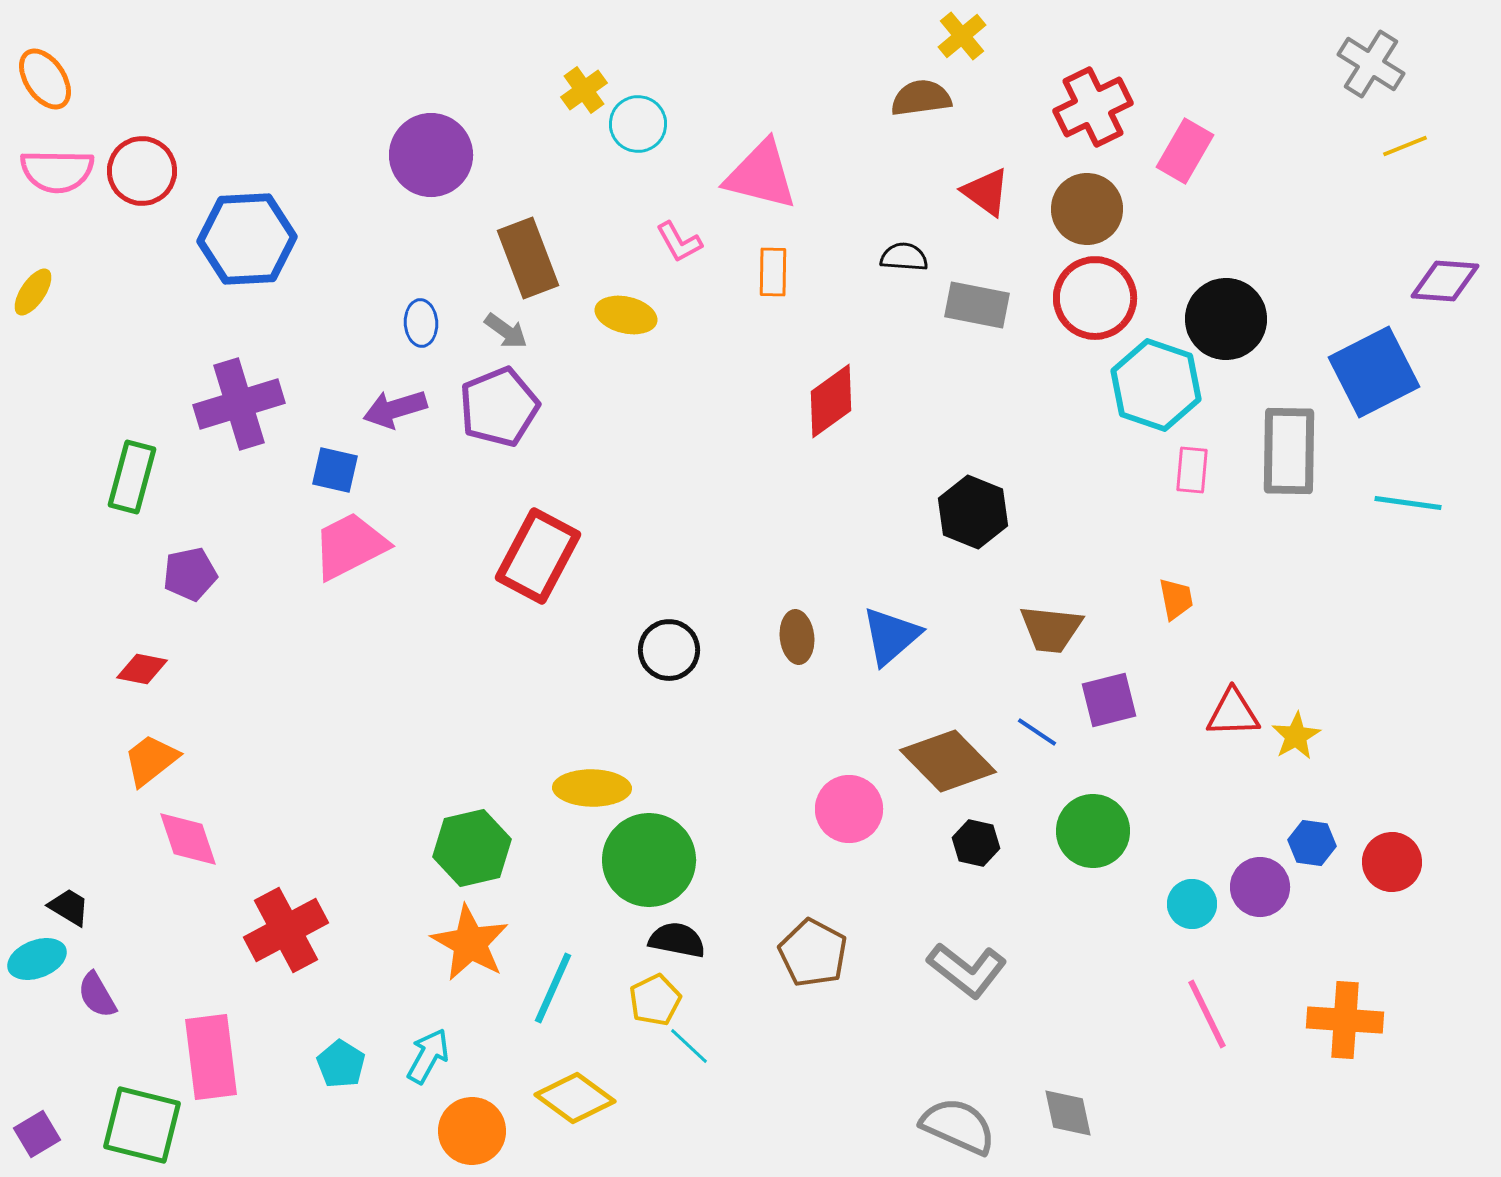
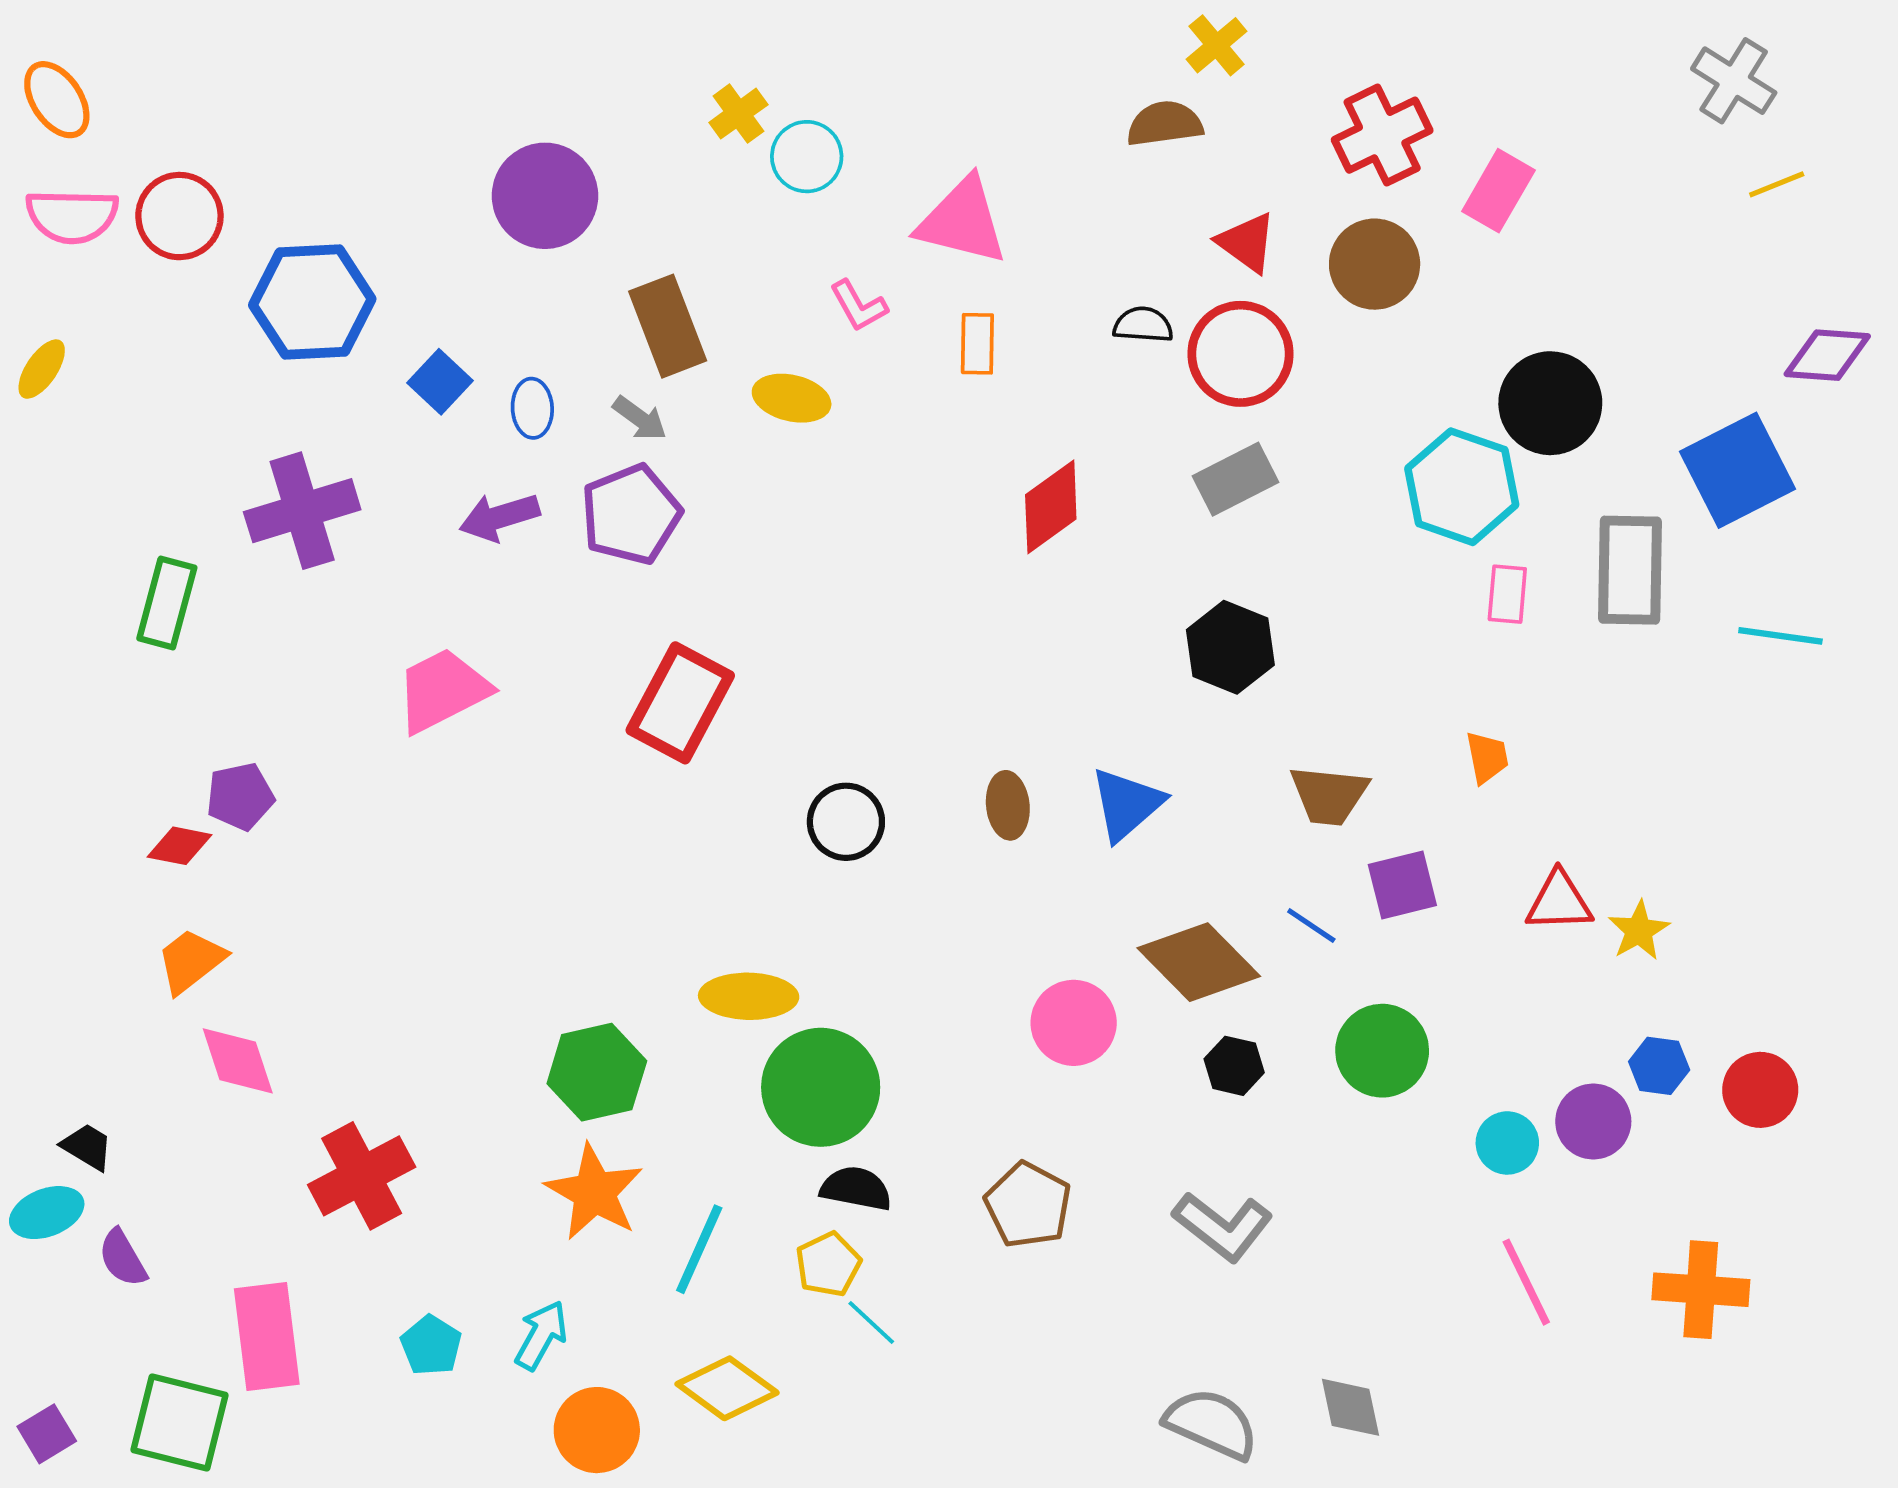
red circle: (1095, 298) -> (1240, 354), moved
gray rectangle: (977, 305) -> (1235, 479), moved, turned -38
blue square: (335, 470) -> (440, 382), moved, turned 30
purple pentagon: (190, 574) -> (240, 796), moved

